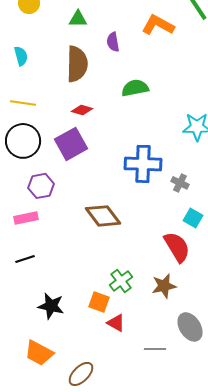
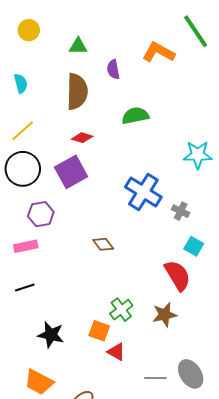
yellow line: (23, 103) -> (23, 131), turned -50
blue cross: (143, 164) -> (143, 192), turned 30
brown diamond: (103, 216) -> (103, 244), size x0.6
gray ellipse: (190, 327) -> (191, 374), moved

